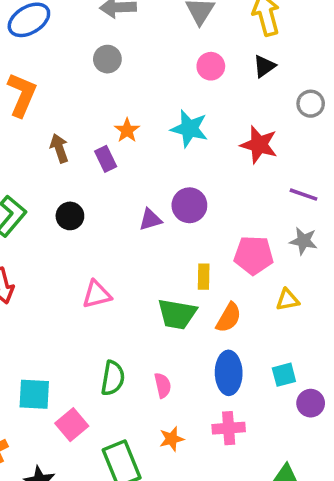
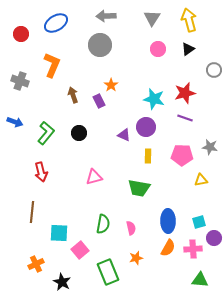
gray circle: (107, 59) -> (100, 45), size x1.5
cyan star: (189, 129) -> (154, 99), moved
red star: (259, 145) -> (185, 93), turned -30
purple line: (304, 195) -> (185, 118), moved
purple triangle: (150, 220) -> (124, 135), turned 40
yellow rectangle: (204, 277) -> (148, 156), moved
orange semicircle: (229, 318) -> (168, 248), moved
pink cross: (229, 428) -> (193, 249), moved

